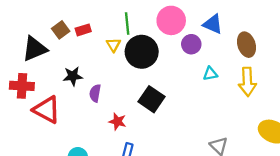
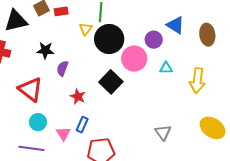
pink circle: (171, 20) -> (134, 59), moved
brown ellipse: (246, 45) -> (207, 35), moved
red triangle: (47, 110) -> (30, 89), moved

